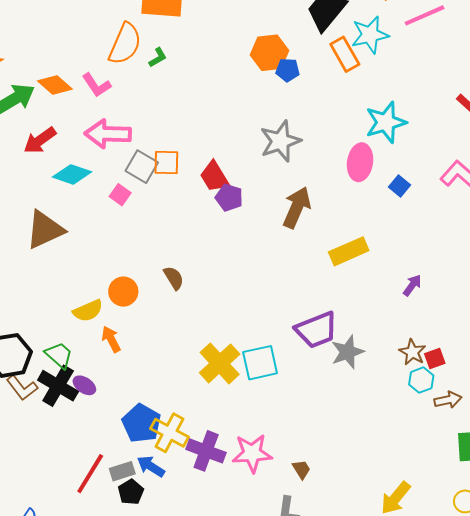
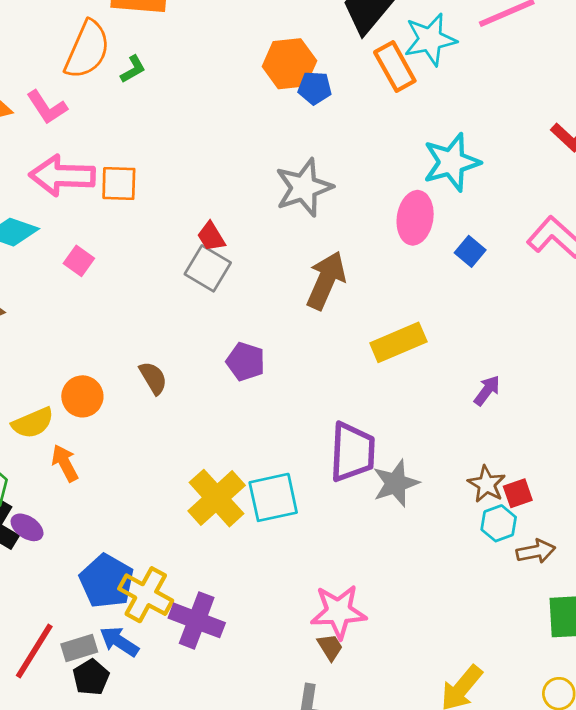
orange square: (166, 163) -> (119, 183), moved
gray square: (142, 167) -> (208, 268), moved
red trapezoid: (214, 177) -> (211, 237), size x0.7
purple pentagon: (229, 198) -> (246, 362), moved
purple trapezoid: (316, 330) -> (352, 452), turned -66
pink star: (252, 453) -> (339, 612), moved

